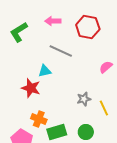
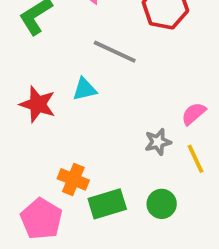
pink semicircle: (106, 67) -> (194, 114), moved
red star: (31, 88) -> (38, 104), moved

